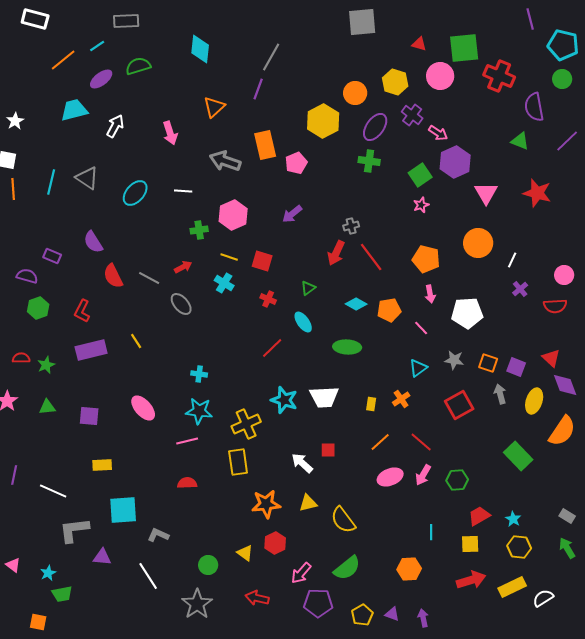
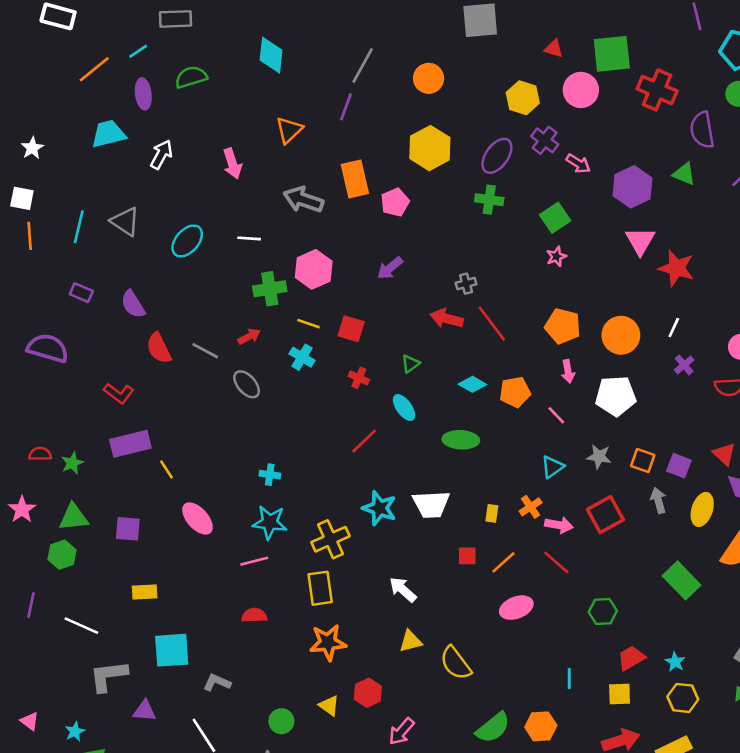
purple ellipse: (101, 79) -> (143, 94), turned -60
orange circle: (355, 93) -> (429, 78), moved
purple hexagon: (455, 162) -> (632, 187), moved
red star: (537, 193) -> (676, 268), moved
green cross: (199, 230) -> (270, 289), size x1.4
orange circle: (478, 243) -> (621, 335), moved
red arrow: (336, 253) -> (447, 318), turned 80
purple rectangle: (52, 256) -> (81, 293), moved
purple semicircle: (27, 276) -> (48, 348), size x1.5
green hexagon: (38, 308) -> (62, 555), moved
red L-shape: (82, 311) -> (119, 393), turned -80
yellow line: (136, 341) -> (167, 469), moved
green triangle: (47, 407) -> (74, 517), size x1.4
red square: (328, 450) -> (467, 556), moved
pink arrow: (423, 475) -> (559, 525), moved, turned -110
orange star: (266, 504) -> (328, 642), moved
green semicircle: (347, 568) -> (493, 728), moved

